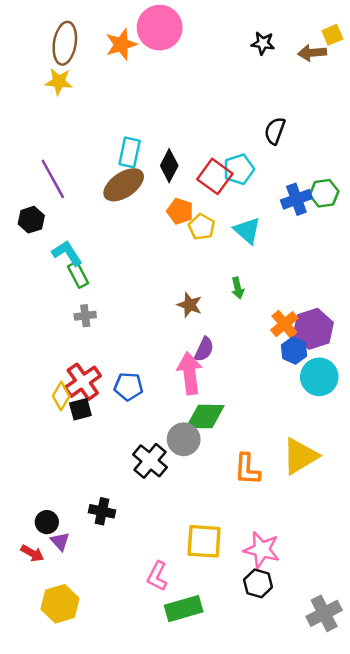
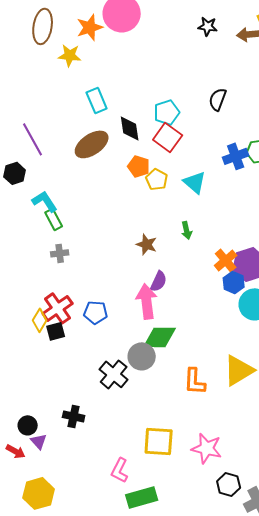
yellow star: (59, 82) -> (70, 55), moved
cyan rectangle: (130, 152) -> (97, 100), moved, turned -35
black diamond: (169, 166) -> (130, 128), turned -36
cyan pentagon: (239, 169) -> (167, 112), moved
black hexagon: (258, 583) -> (229, 484), moved

